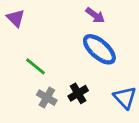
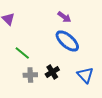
gray cross: (47, 98) -> (30, 75), turned -32

